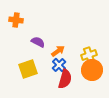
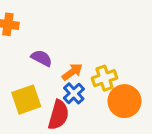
yellow cross: (89, 55) -> (105, 78), moved
red semicircle: (65, 79) -> (58, 115), moved

